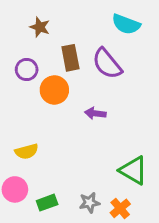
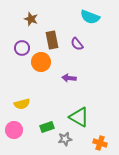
purple semicircle: (107, 64) -> (77, 44), size x0.6
green triangle: (133, 170) -> (79, 117), moved
green rectangle: (47, 203) -> (47, 127), moved
orange cross: (120, 208) -> (100, 143), moved, turned -32

